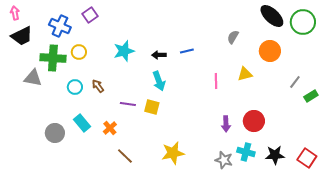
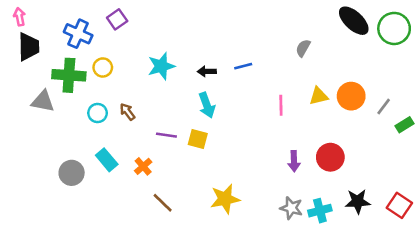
black trapezoid: (22, 36) -> (29, 47), turned -65
orange circle: (270, 51) -> (351, 96), moved
cyan cross: (246, 152) -> (320, 211), moved, turned -30

